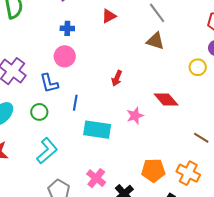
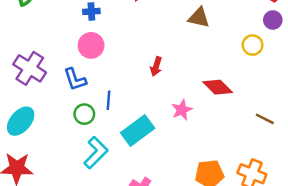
green circle: (39, 112) -> (84, 114), moved
cyan rectangle: (97, 130) -> (138, 131), turned -40
brown line: (201, 138) -> (265, 119), moved
cyan L-shape: (47, 151) -> (96, 153), moved

